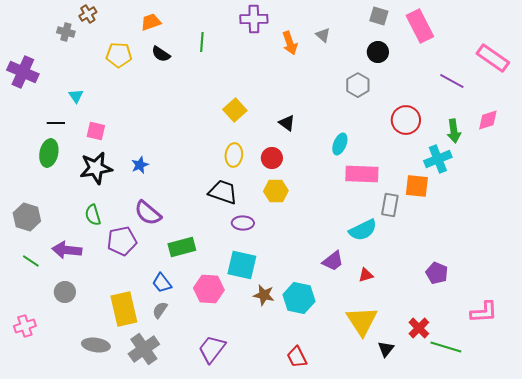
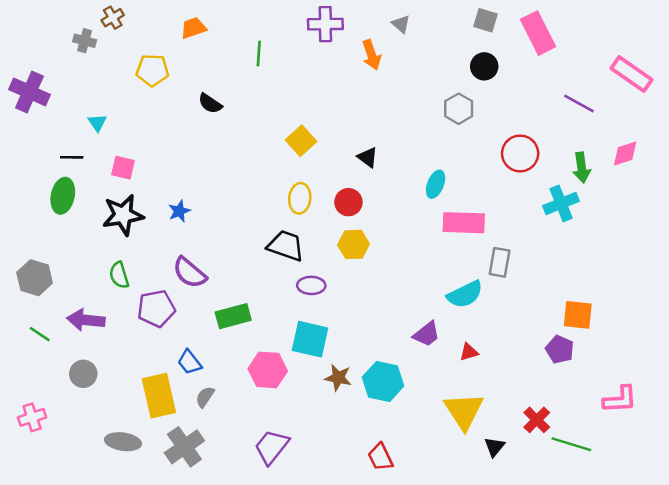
gray triangle: (323, 35) -> (401, 24), moved
black semicircle: (161, 54) -> (210, 104), moved
orange square: (417, 186) -> (578, 315), moved
blue trapezoid: (162, 283) -> (190, 362), moved

